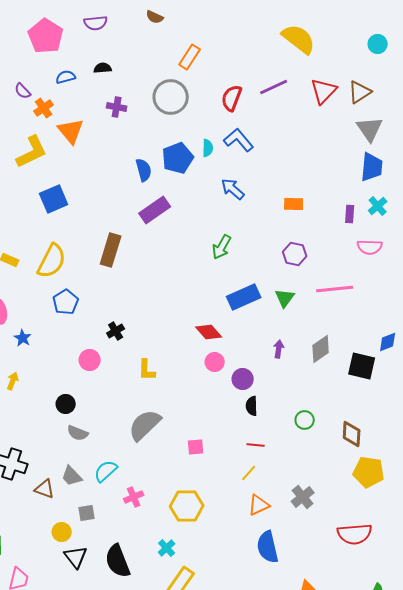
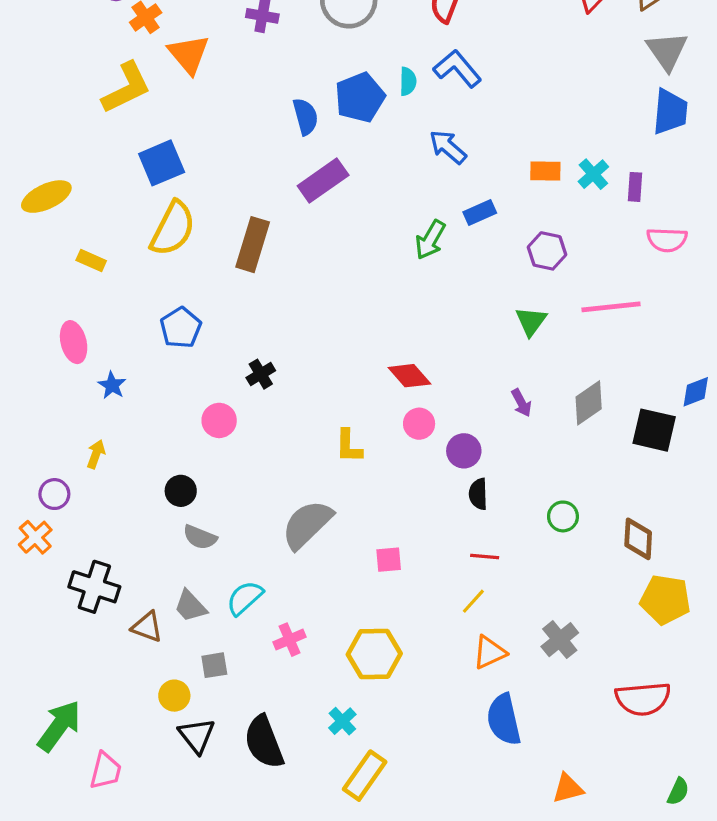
cyan cross: (378, 206) -> (593, 174), moved
yellow semicircle: (52, 261) -> (173, 229), moved
blue rectangle: (244, 297) -> (480, 213), moved, size x0.6
purple arrow: (279, 349) -> (521, 403), turned 144
yellow L-shape: (147, 370) -> (349, 446), moved

